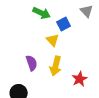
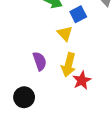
red star: (80, 79) -> (82, 80), moved

